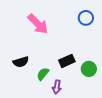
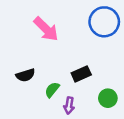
blue circle: (86, 18) -> (104, 22), size x1.6
green circle: (89, 69) -> (108, 98), moved

